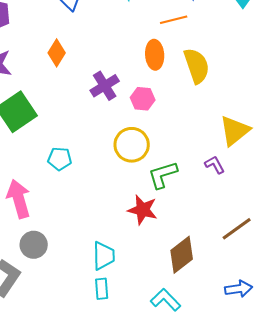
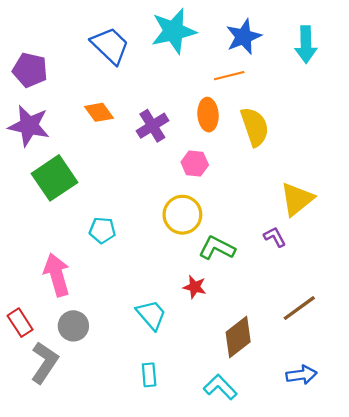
orange diamond: (57, 53) -> (99, 112), turned -68
purple cross: (105, 86) -> (152, 126), moved
green L-shape: (163, 175) -> (217, 248), turned 44
red star: (143, 210) -> (195, 287), size x0.7
cyan trapezoid: (104, 256) -> (151, 315), moved, turned -40

